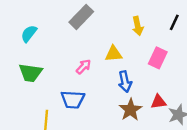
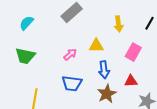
blue trapezoid: (73, 99) -> (72, 83), moved
red triangle: (158, 102) -> (131, 81), moved

